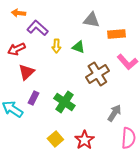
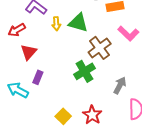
green triangle: (78, 47) -> (78, 23), size x1.5
green cross: (64, 102) -> (84, 71), moved, turned 30

